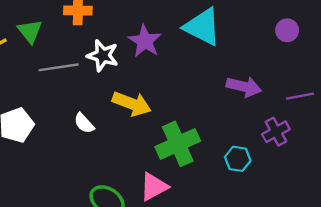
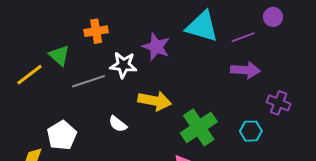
purple line: (300, 96) -> (243, 37), moved
purple cross: (276, 132) -> (279, 103), turned -30

